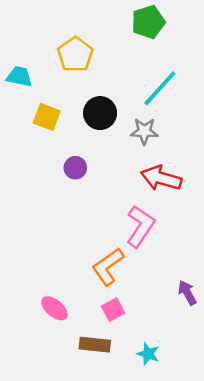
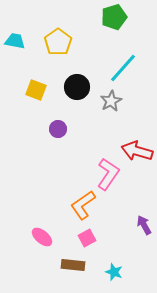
cyan trapezoid: (19, 77) -> (15, 41), moved
gray star: (144, 131) -> (111, 101), turned -30
red arrow: (161, 178) -> (137, 151), moved

